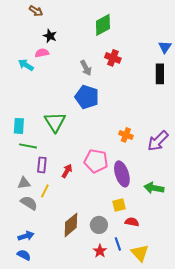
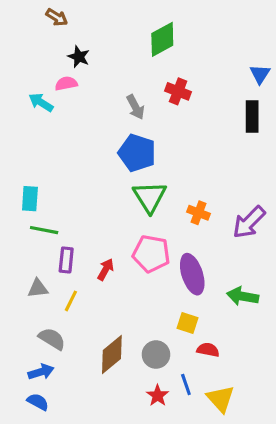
green triangle: (55, 122) -> (150, 197), moved
gray semicircle: (29, 203) -> (52, 339), moved
yellow square: (119, 205) -> (187, 323), turned 32

